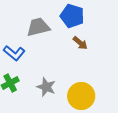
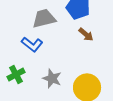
blue L-shape: (14, 53) -> (32, 44), moved

